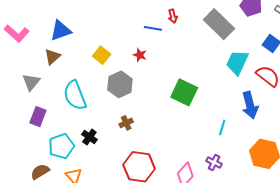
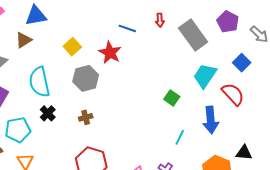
red arrow: (173, 16) -> (160, 20), moved
red star: (140, 55) -> (110, 53), size x1.6
green square: (184, 92) -> (172, 98), moved, size x0.6
black cross: (89, 137) -> (48, 113), moved

